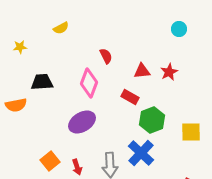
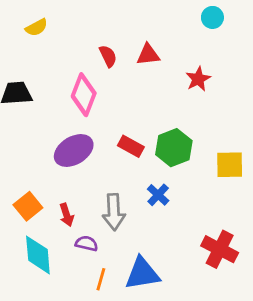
yellow semicircle: (61, 28) -> (36, 27), moved
red triangle: (142, 71) -> (148, 55), moved
red rectangle: (130, 97) -> (131, 146), moved
blue cross: (141, 153) -> (158, 195), size x0.6

